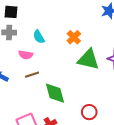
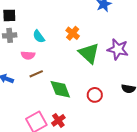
green triangle: (88, 59) -> (89, 53), turned 35
red circle: (89, 112) -> (95, 95), moved

